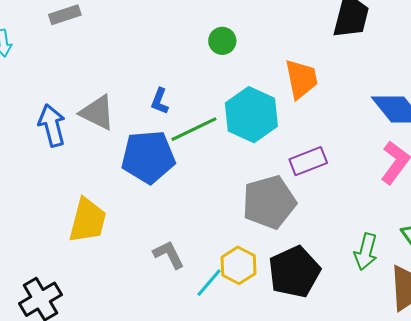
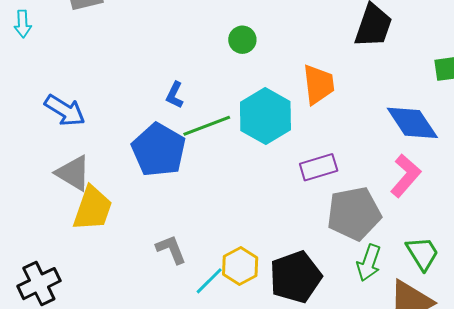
gray triangle: (97, 113) -> (73, 173), moved
blue arrow: (52, 125) -> (65, 110), turned 132
blue pentagon: (148, 157) -> (159, 150), turned 30
gray pentagon: (269, 202) -> (354, 214), moved

